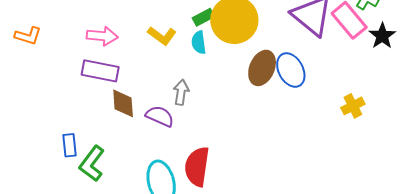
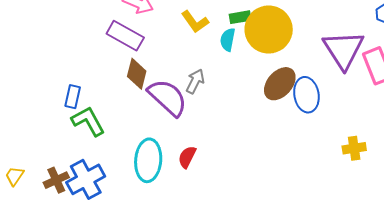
purple semicircle: (160, 116) -> (168, 97), size x1.5
green L-shape: (92, 164) -> (88, 121), turned 96
red semicircle: (197, 167) -> (187, 157), size x0.6

